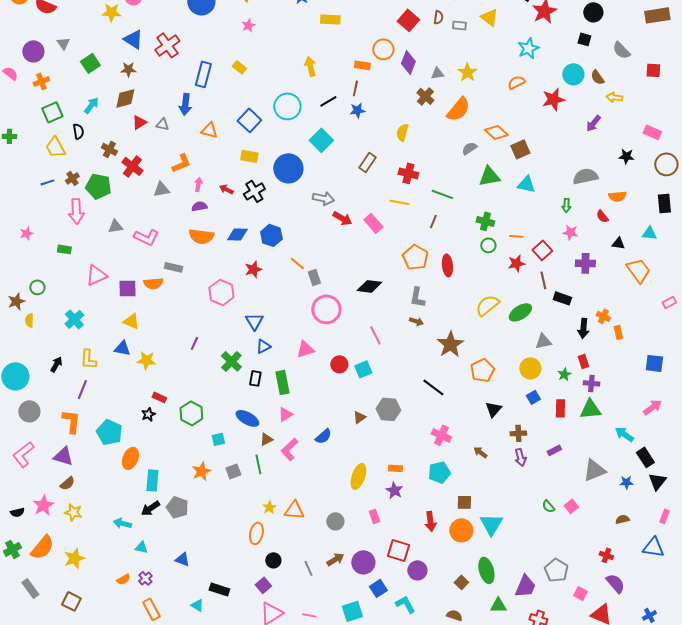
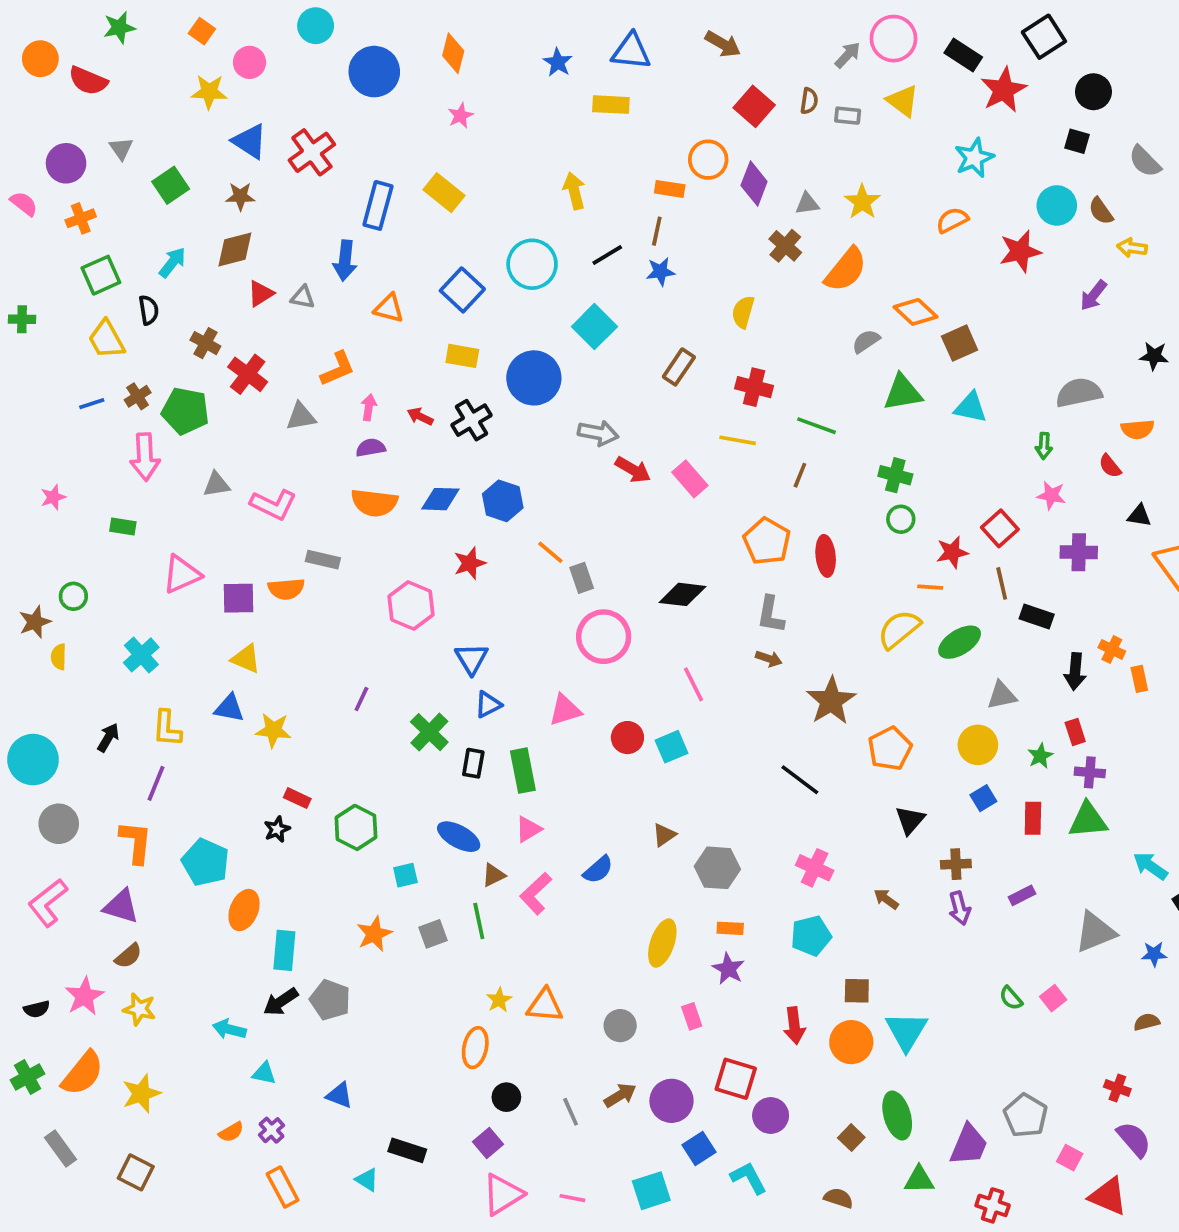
yellow rectangle: (239, 67) -> (444, 193), size x1.5
orange line: (516, 236) -> (930, 587), moved
gray hexagon: (388, 409) -> (717, 868), moved

